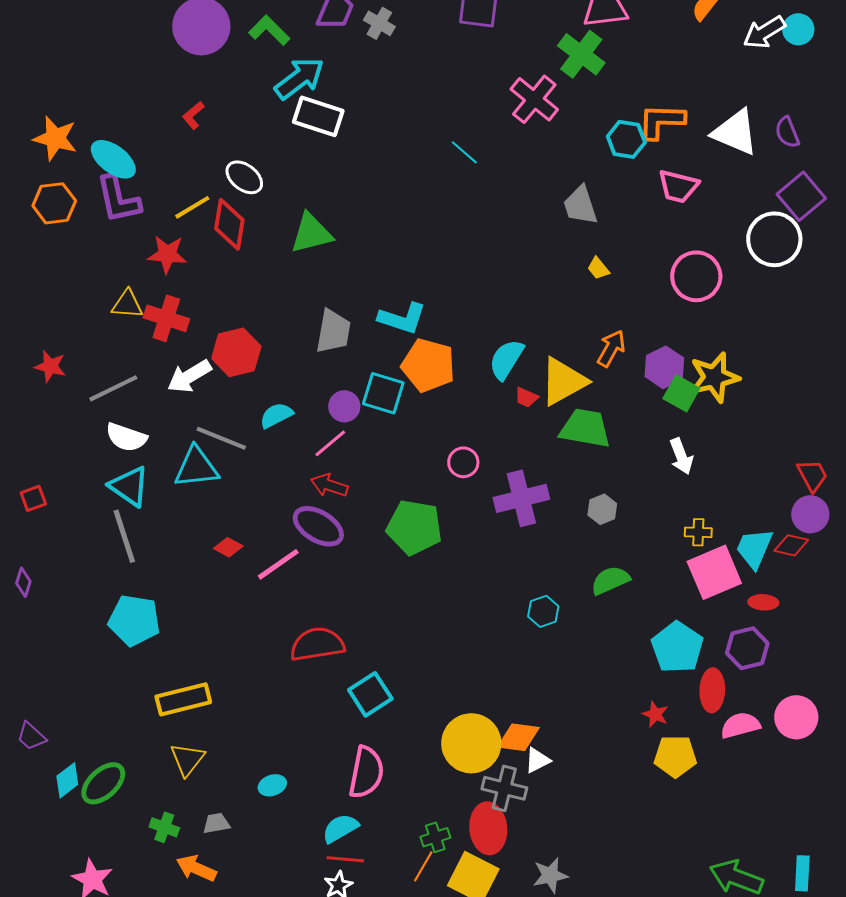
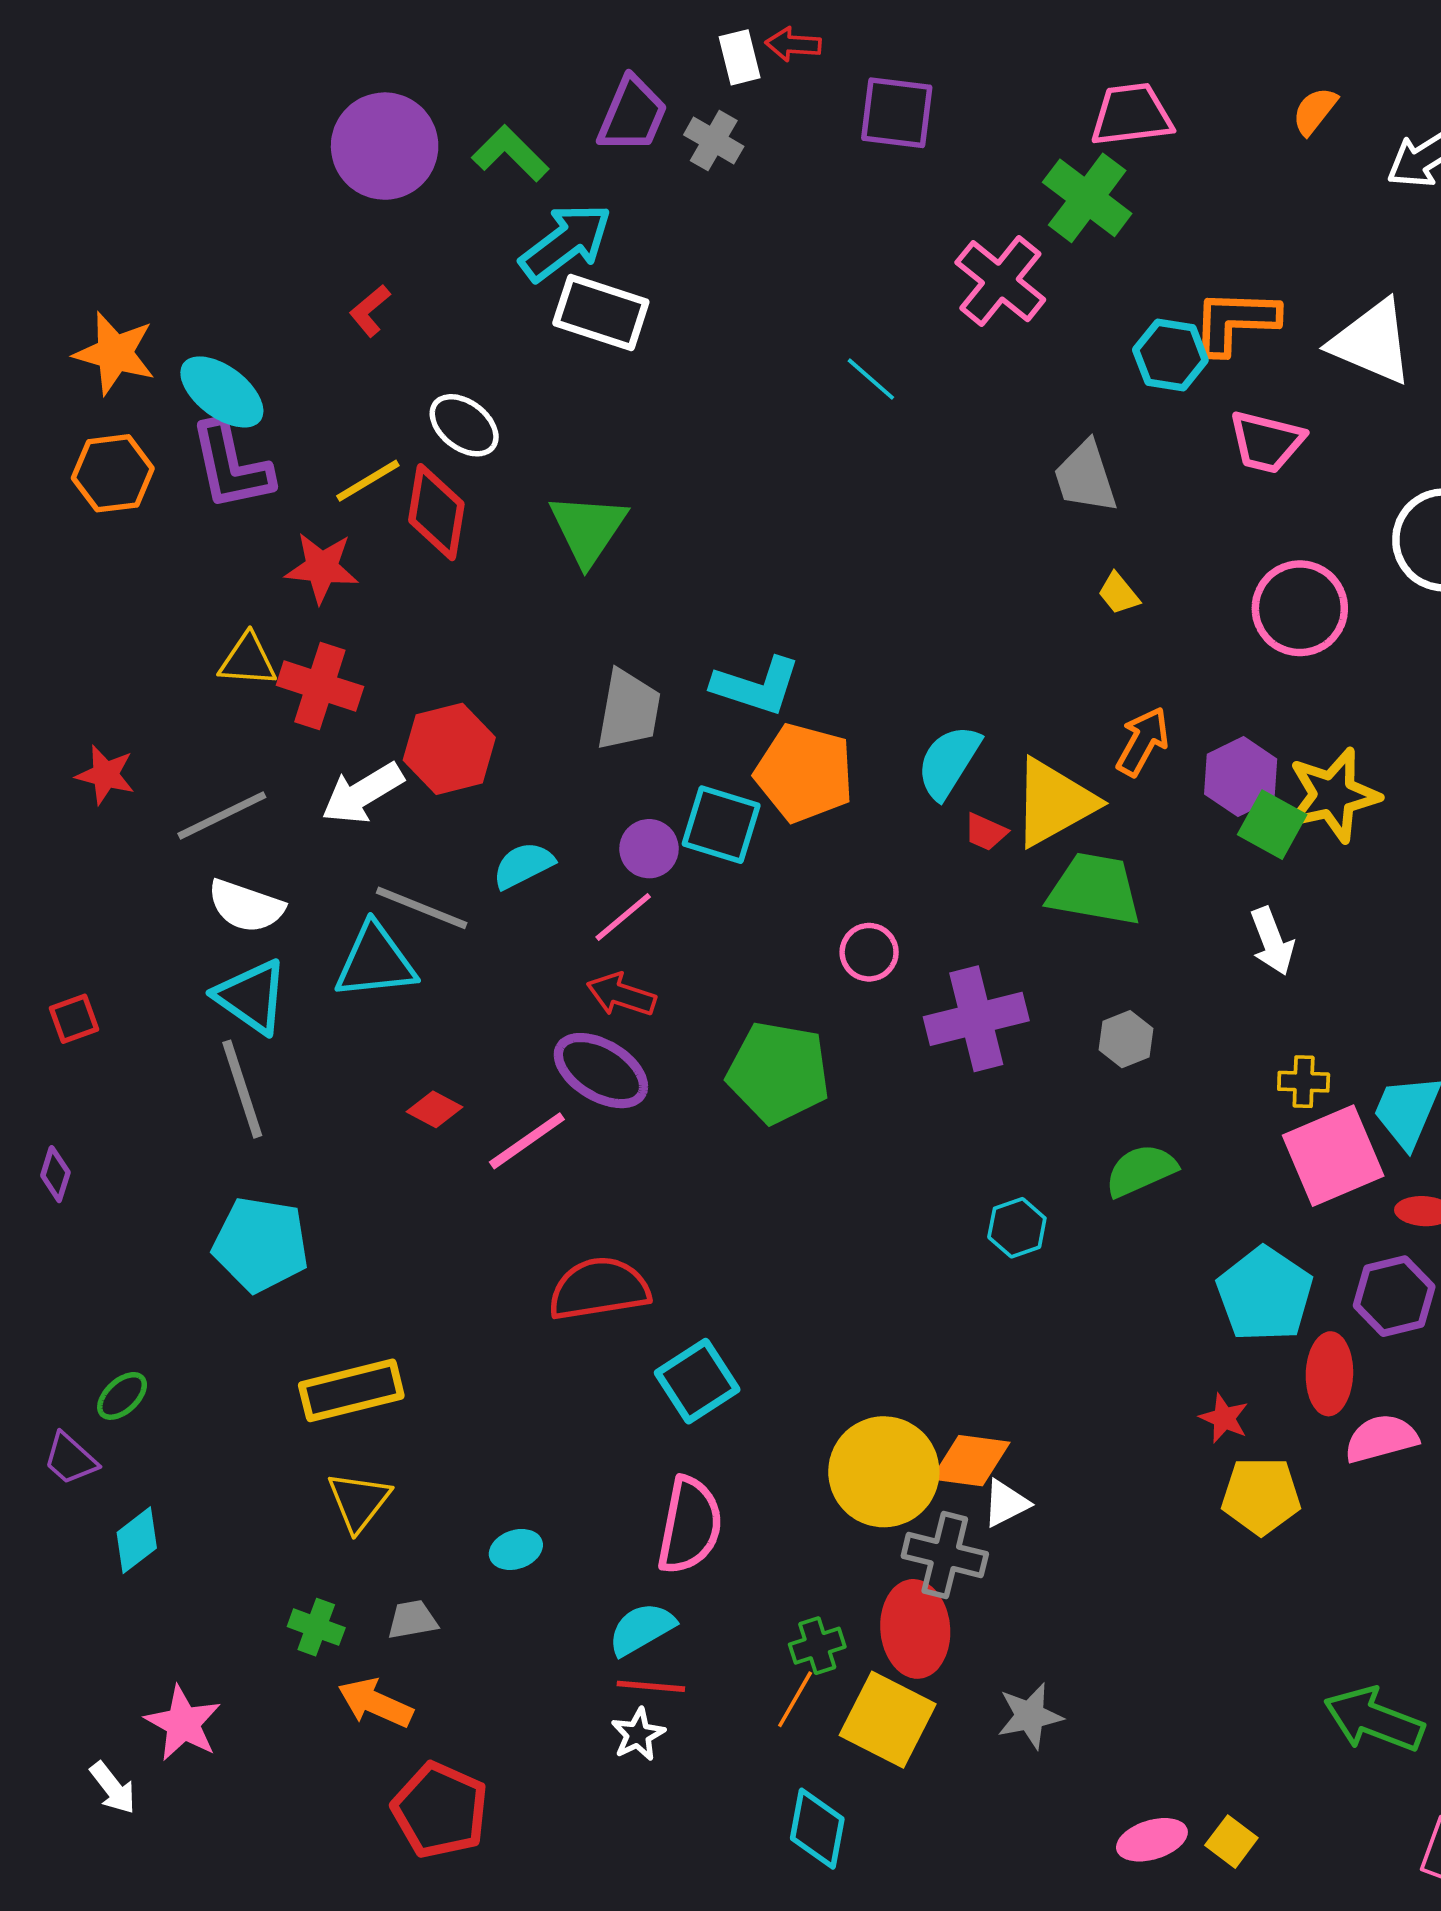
green triangle: (311, 233) -> (588, 529), turned -42
green ellipse: (103, 783) -> (122, 1396), moved, size x0.6

